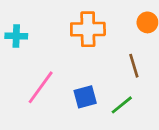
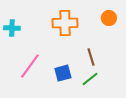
brown line: (134, 66) -> (91, 57), moved

